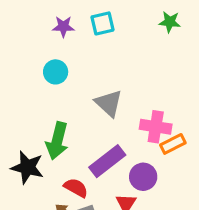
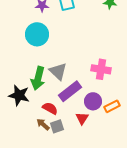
cyan circle: (56, 72) -> (37, 34), size x1.5
gray triangle: (109, 103) -> (58, 71), moved
orange rectangle: (173, 144) -> (112, 106), moved

